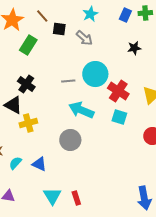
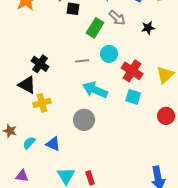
gray arrow: (84, 38) -> (117, 18), moved
green rectangle: (28, 45) -> (95, 28), moved
cyan circle: (95, 74) -> (109, 54), size x0.7

